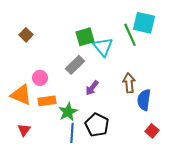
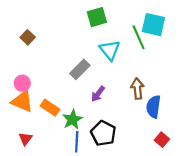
green square: (85, 37) -> (97, 17), moved
pink circle: (40, 78) -> (22, 83), moved
orange rectangle: (47, 101) -> (50, 108), turned 42

